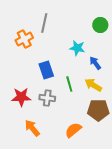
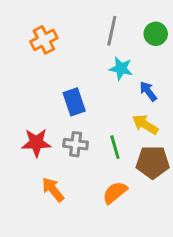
gray line: (44, 23) -> (112, 31), moved
orange cross: (24, 39) -> (44, 40), moved
green line: (69, 84) -> (115, 147), moved

